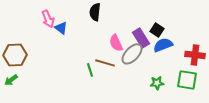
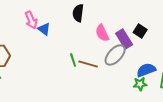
pink semicircle: (116, 43) -> (102, 33), moved
blue semicircle: (163, 45) -> (146, 70), moved
green line: (90, 70) -> (73, 60), moved

